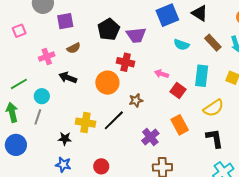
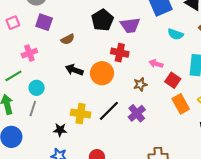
purple square: (65, 21) -> (44, 22), moved, turned 30
pink cross: (47, 57) -> (29, 53), moved
black arrow: (68, 78) -> (74, 70), moved
brown star: (136, 100) -> (140, 84), moved
orange rectangle: (180, 125) -> (181, 104), moved
purple cross: (150, 137) -> (137, 113), moved

